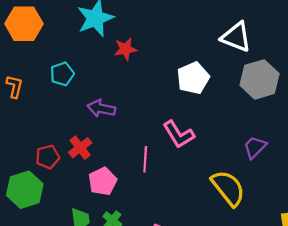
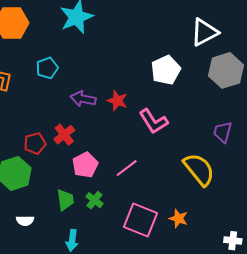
white triangle: (236, 37) -> (204, 32), turned -48
red star: (125, 49) -> (117, 101), moved, turned 30
purple trapezoid: (255, 147) -> (223, 132), turned -30
pink line: (145, 159) -> (127, 168), moved, turned 50

